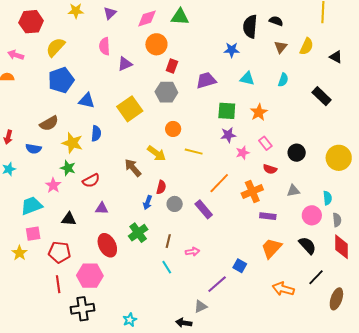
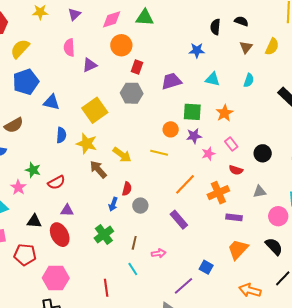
black semicircle: (250, 26) -> (215, 27), size x0.7
orange circle: (173, 129) -> (171, 129), moved
yellow star: (72, 143) -> (87, 144), moved
purple rectangle: (204, 209) -> (179, 220), moved
red ellipse: (107, 245) -> (60, 235), moved
red line: (58, 284) -> (106, 288), moved

